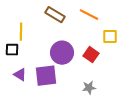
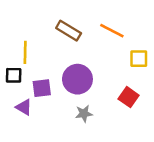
red square: (91, 55) -> (129, 97), moved
purple square: (46, 76) -> (42, 88), moved, size x0.7
gray star: (89, 88) -> (84, 114), moved

